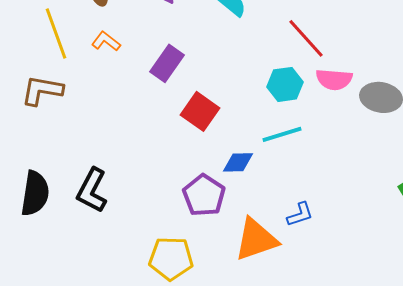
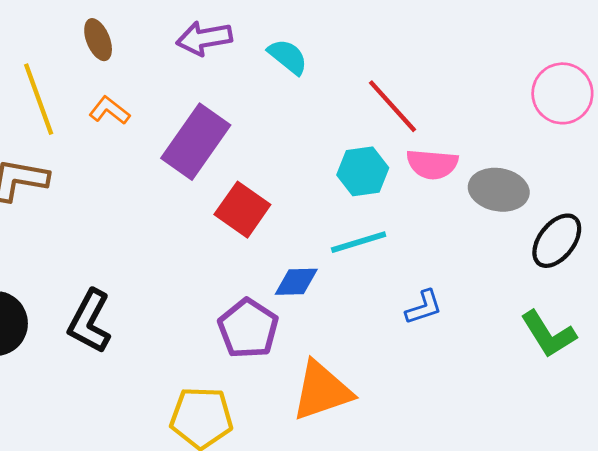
purple rectangle: (167, 63) -> (196, 142), size x1.4
blue L-shape: (300, 214) -> (424, 307), moved

